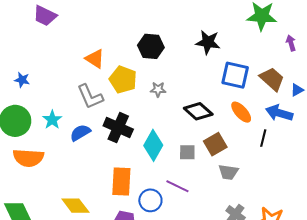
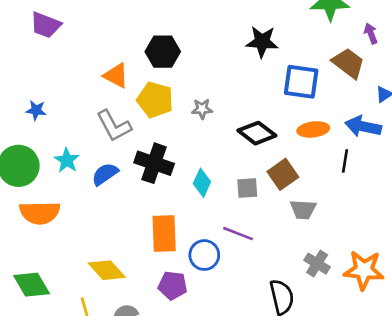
black hexagon: (151, 46) -> (163, 52), moved
brown trapezoid: (272, 79) -> (348, 63), moved
blue star: (22, 80) -> (36, 110), moved
orange ellipse: (241, 112) -> (313, 129), turned -50
cyan diamond: (153, 145) -> (202, 183), size x0.7

